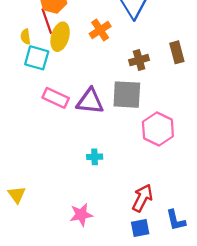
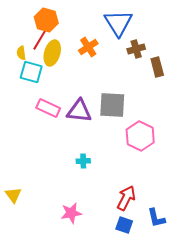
red line: (47, 21) -> (40, 39), turned 50
brown cross: (139, 60) -> (136, 49), moved
blue square: (140, 228) -> (124, 225), turned 30

